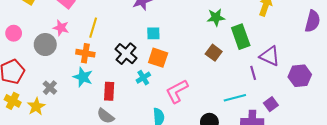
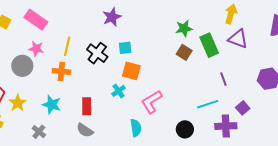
brown square: (214, 53) -> (184, 52), moved
black cross: (126, 54) -> (97, 53), moved
purple triangle: (270, 56) -> (238, 39), moved
cyan star: (83, 77) -> (52, 105), moved
gray cross: (50, 88) -> (39, 132), moved
yellow star: (36, 107) -> (18, 103), moved

